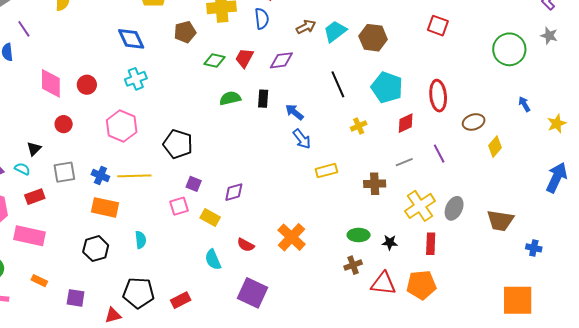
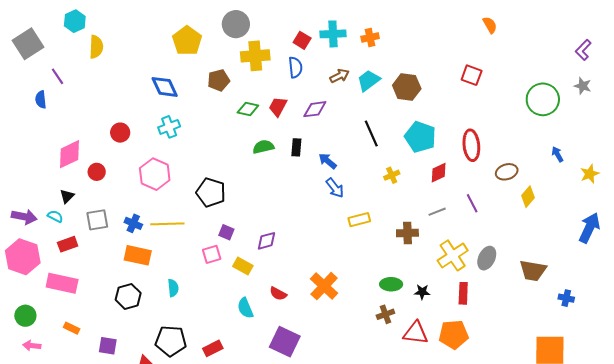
pink diamond: (51, 83) -> (69, 154), moved, turned 64

